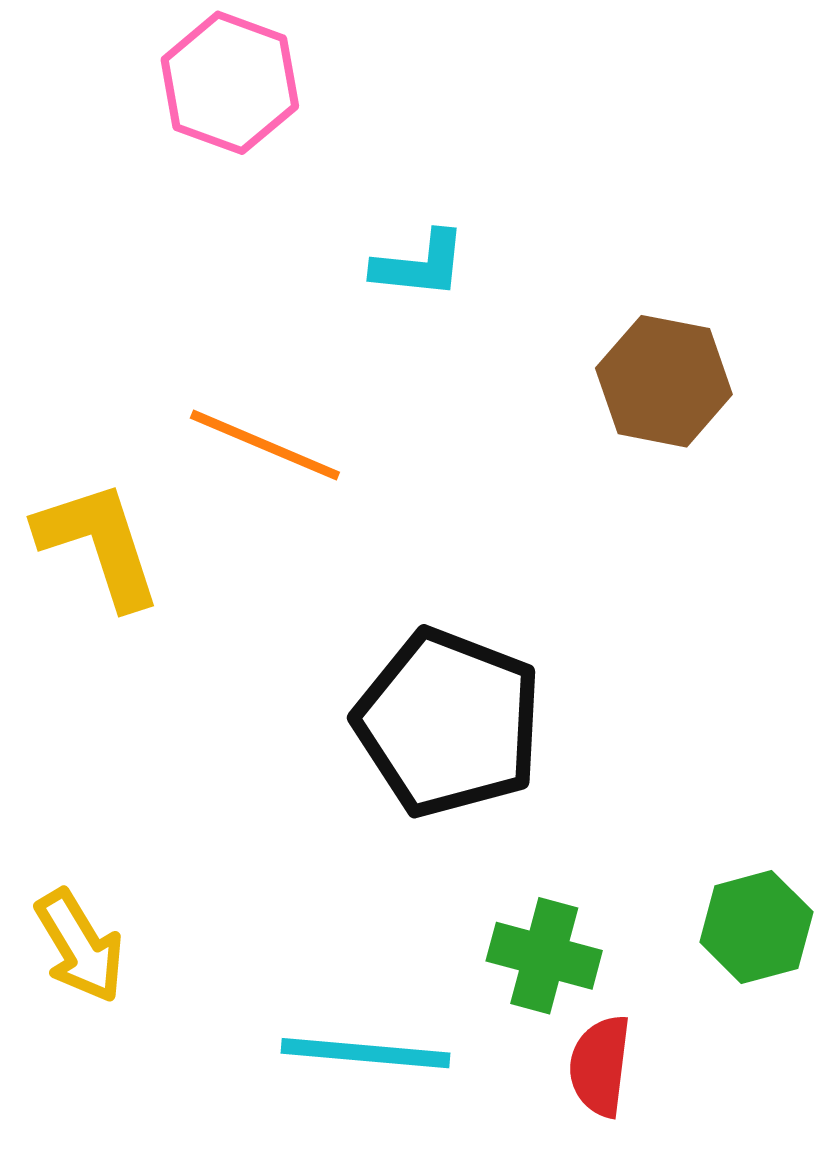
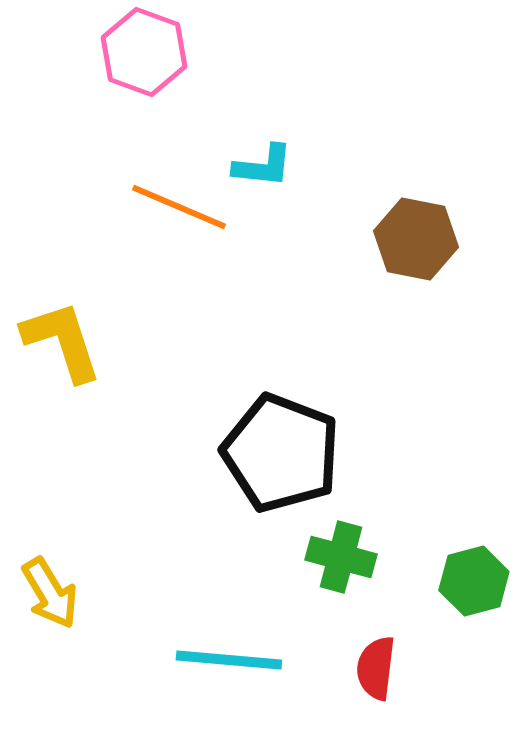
orange line: (265, 445) -> (179, 207), moved
green cross: (544, 956) -> (341, 557), moved

